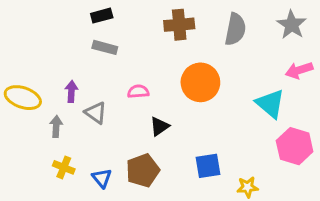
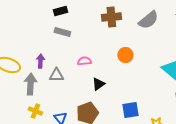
gray semicircle: (235, 29) -> (148, 20), turned 40
orange circle: (200, 82) -> (125, 55), size x0.6
gray triangle: (96, 113) -> (56, 75), turned -35
gray arrow: (56, 126) -> (30, 84), size x1.5

